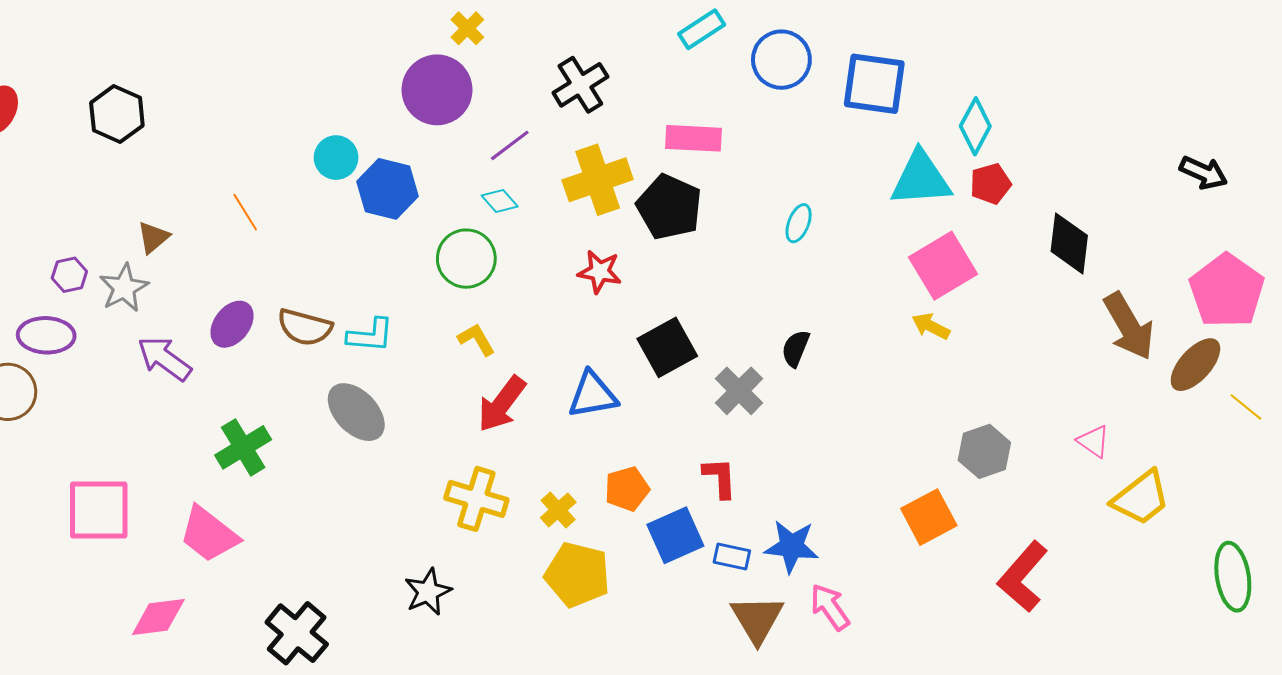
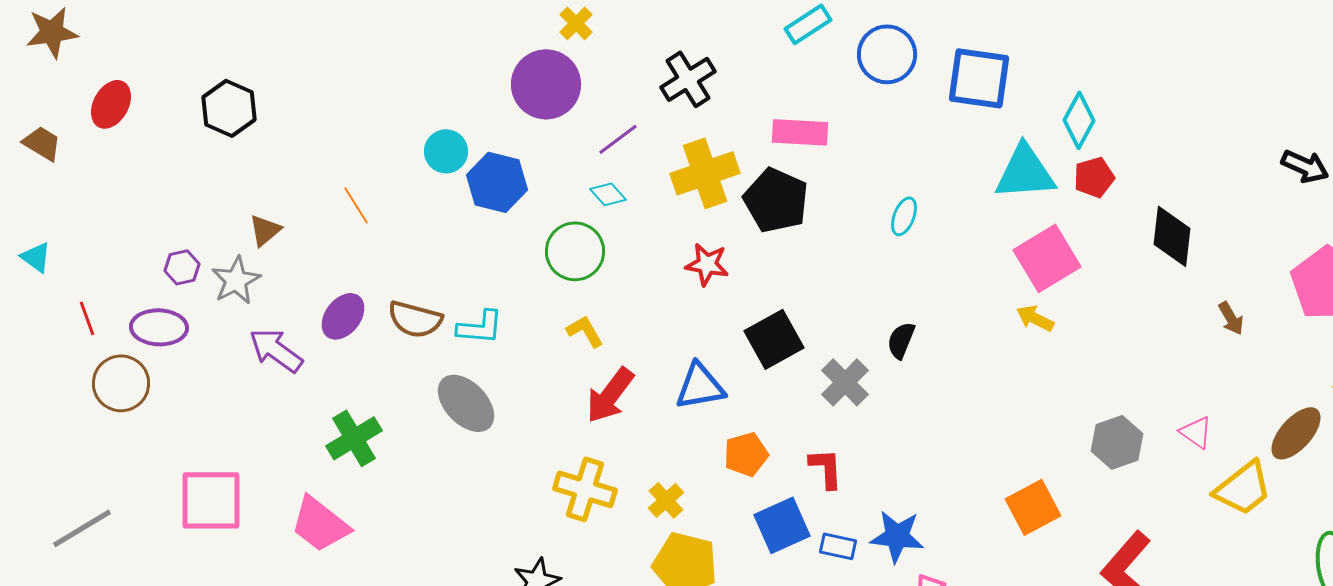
brown arrow: (1129, 326) -> (1231, 318), size x0.5
brown ellipse: (1195, 365) -> (1296, 433), moved
gray hexagon: (984, 451) -> (1117, 442), moved
orange pentagon: (627, 489) -> (746, 454), moved

